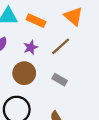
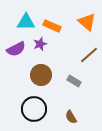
brown line: (61, 46) -> (89, 55), moved
purple star: (31, 47) -> (40, 44), moved

